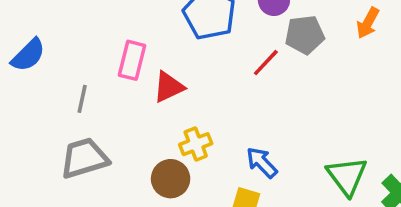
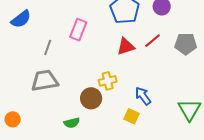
gray pentagon: (305, 35) -> (186, 44), moved
red triangle: (169, 87) -> (126, 46), moved

